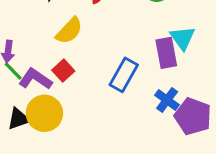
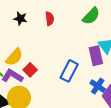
yellow semicircle: (69, 31) -> (14, 57), moved

